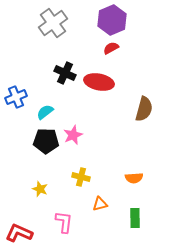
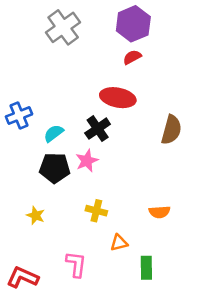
black cross: (65, 73) -> (98, 129), moved, turned 30
yellow star: (40, 189) -> (36, 215), moved
green rectangle: (135, 218) -> (146, 268), moved

